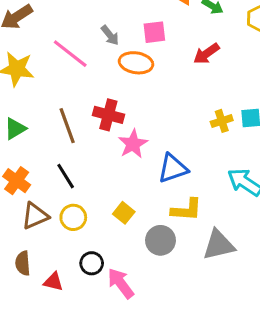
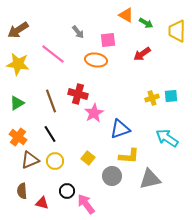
gray arrow: (110, 35) -> (78, 32), moved

